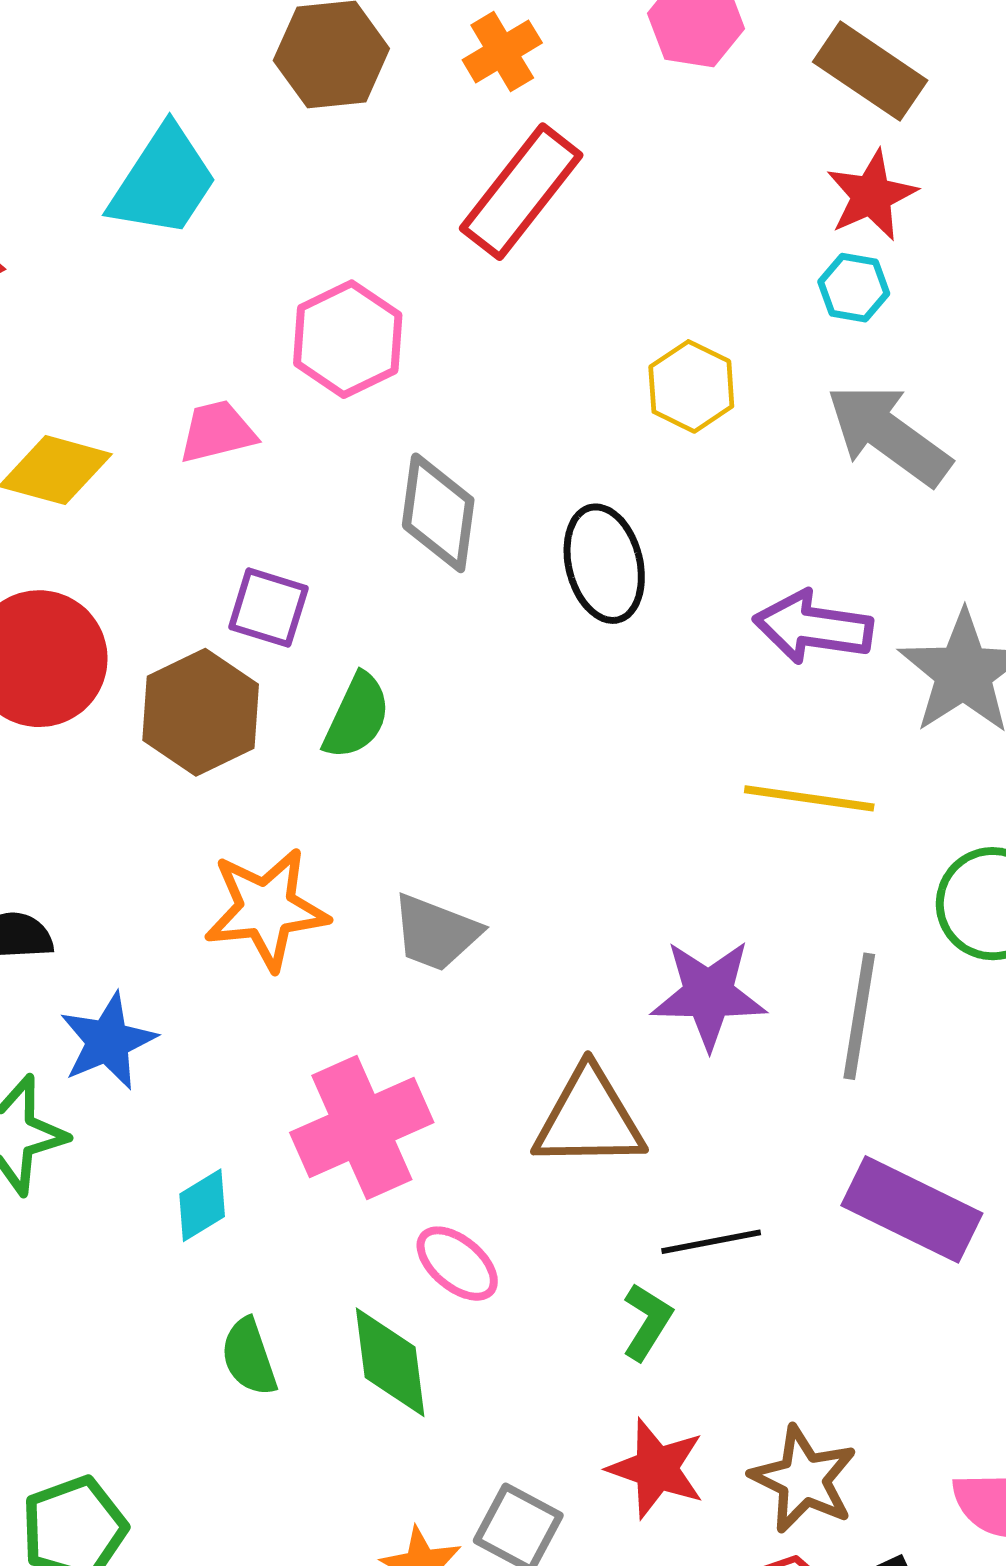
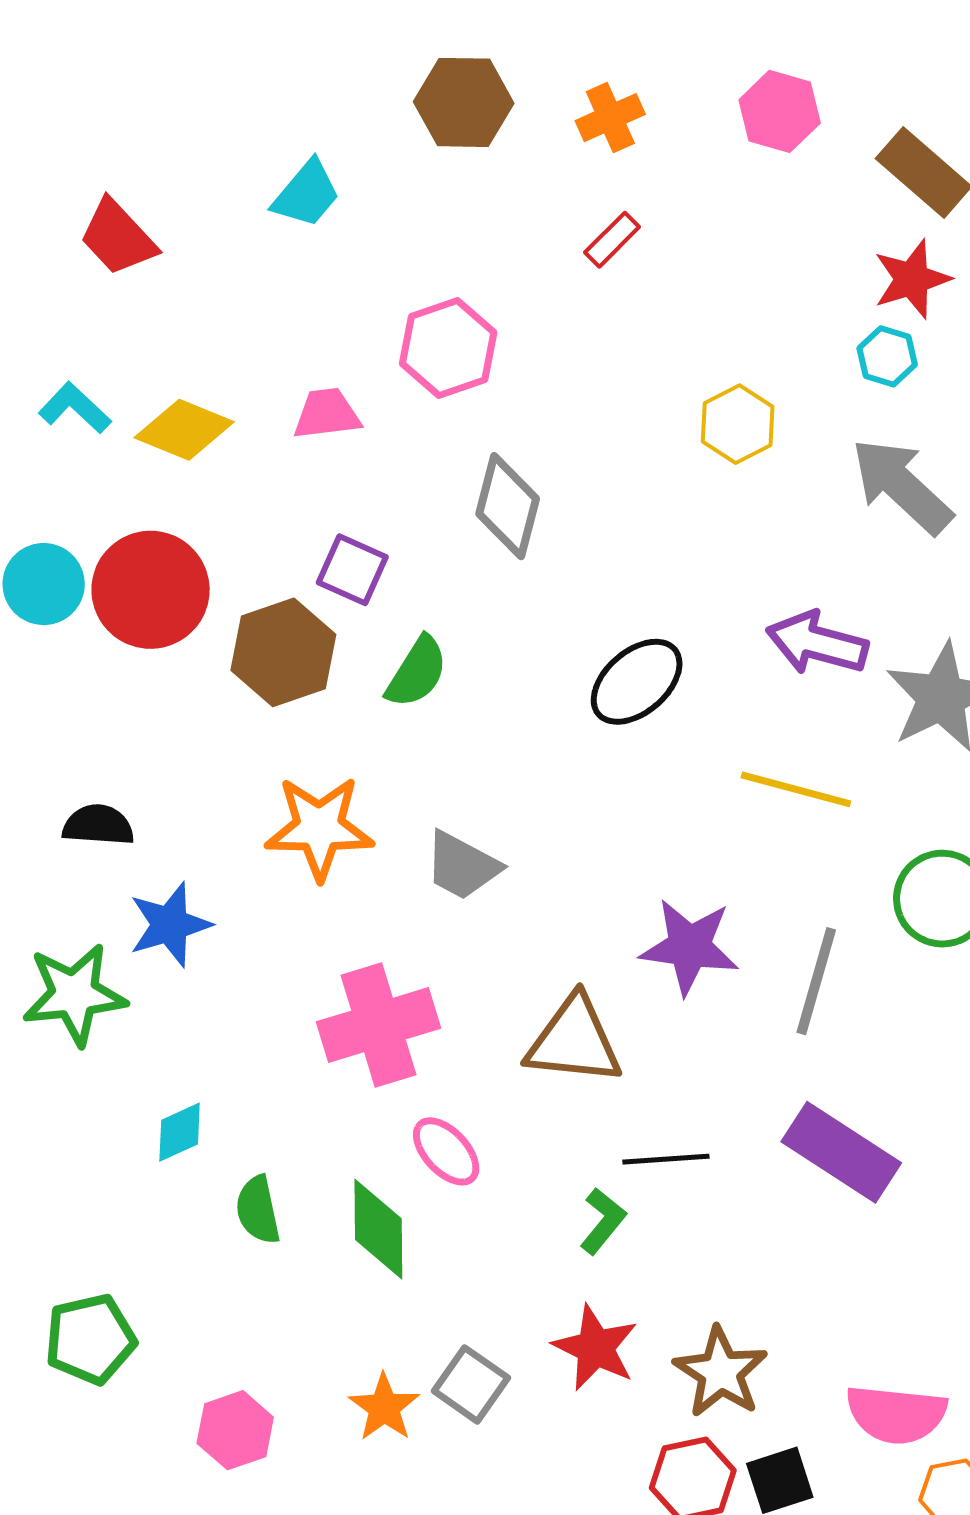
cyan trapezoid: (163, 182) -> (306, 194), size x0.7
red rectangle: (521, 192) -> (612, 240), size x0.5
black ellipse: (604, 564) -> (637, 682), moved, turned 56
cyan diamond: (202, 1205) -> (180, 1132), moved

